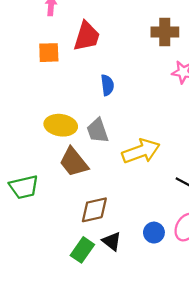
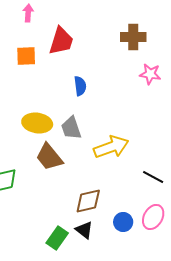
brown diamond: (94, 210) -> (88, 201), moved

